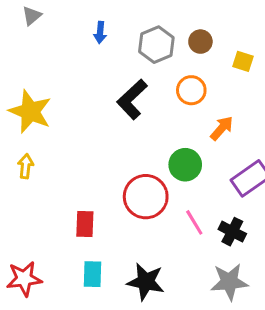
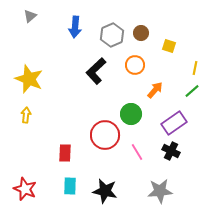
blue arrow: (100, 32) -> (75, 27), size x1.5
black cross: (232, 232) -> (171, 151), moved
red star: (24, 279) -> (25, 189), turned 30

